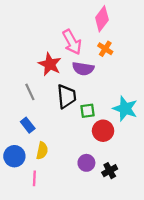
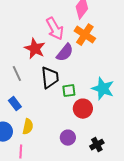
orange cross: (105, 49) -> (85, 35), size x1.5
purple semicircle: (83, 69) -> (65, 53), turned -60
black cross: (110, 171) -> (97, 145), moved

